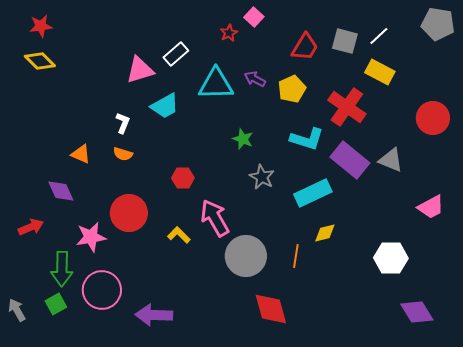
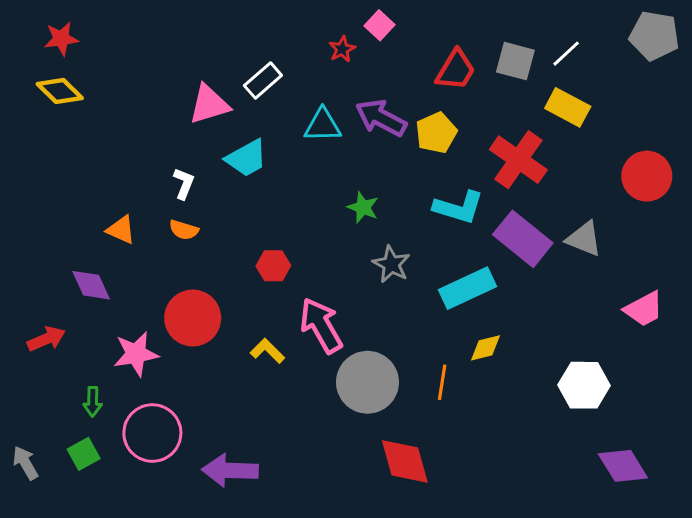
purple arrow: (255, 79) -> (381, 118), size x1.6
cyan triangle: (216, 84) -> (323, 125), size x0.7
green arrow: (62, 269) -> (93, 402), size x0.6

